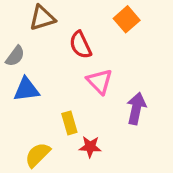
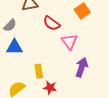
red semicircle: (80, 45) -> (52, 23), turned -36
pink triangle: (100, 81) -> (70, 42), moved

